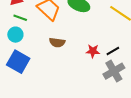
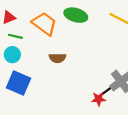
red star: (93, 51) -> (99, 99), moved
black line: (113, 51) -> (107, 91), moved

